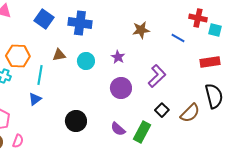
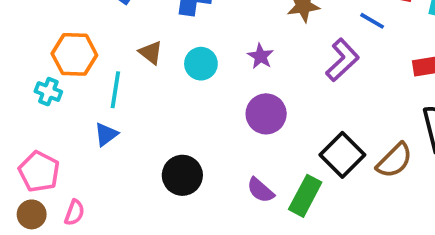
brown triangle: (59, 55) -> (151, 53), turned 48
purple L-shape: (157, 76) -> (342, 60), moved
black square: (162, 110) -> (342, 155), size x1.6

